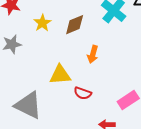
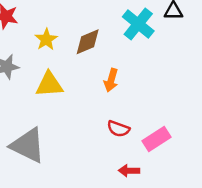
yellow triangle: (60, 75) -> (49, 84), moved
red semicircle: (83, 93) -> (118, 129), moved

